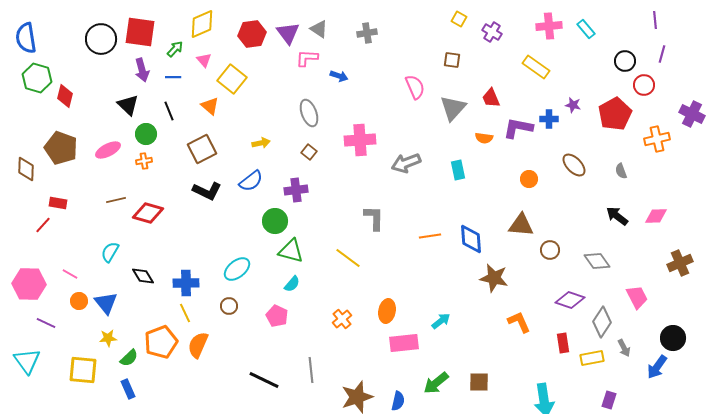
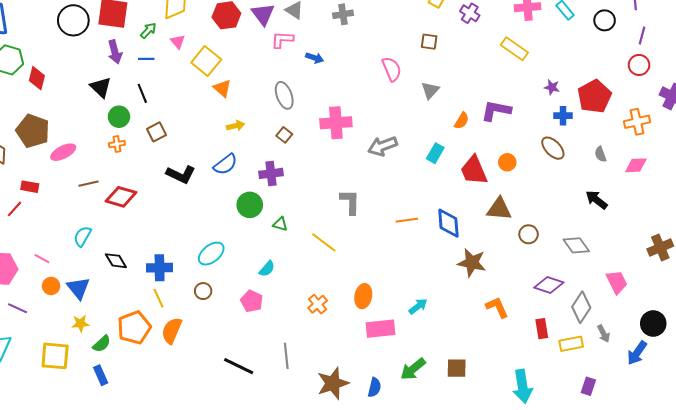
black circle: (625, 61) -> (605, 20), moved
red circle: (644, 85) -> (639, 65), moved
red trapezoid: (491, 98) -> (474, 170), moved, size x1.5
orange triangle: (210, 106) -> (222, 88), moved
gray triangle: (453, 108) -> (430, 90), size x0.7
blue cross: (549, 119) -> (563, 116), moved
orange semicircle: (484, 138) -> (462, 121), turned -66
brown square: (202, 149) -> (156, 132), moved, size x0.7
pink ellipse: (108, 150) -> (63, 152), moved
cyan rectangle: (458, 170) -> (435, 153), turned 42
pink diamond: (656, 216) -> (636, 165), moved
green triangle: (291, 251) -> (280, 224), moved, size x0.6

